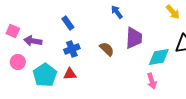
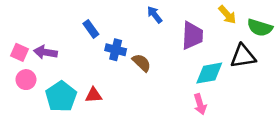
pink square: (13, 31) -> (19, 52), moved
purple trapezoid: (134, 38) -> (192, 35), moved
blue cross: (72, 49) -> (116, 50), moved, turned 35

